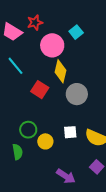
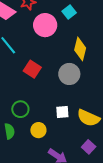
yellow diamond: (61, 71) -> (80, 49), moved
yellow circle: (45, 141) -> (38, 130), moved

